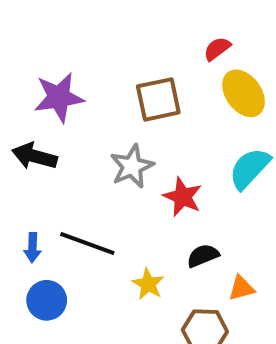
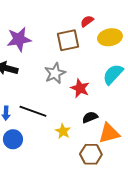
red semicircle: (217, 49) -> (87, 21), moved
yellow ellipse: (243, 93) -> (110, 37), turned -65
orange triangle: (241, 288) -> (109, 133), size x1.6

